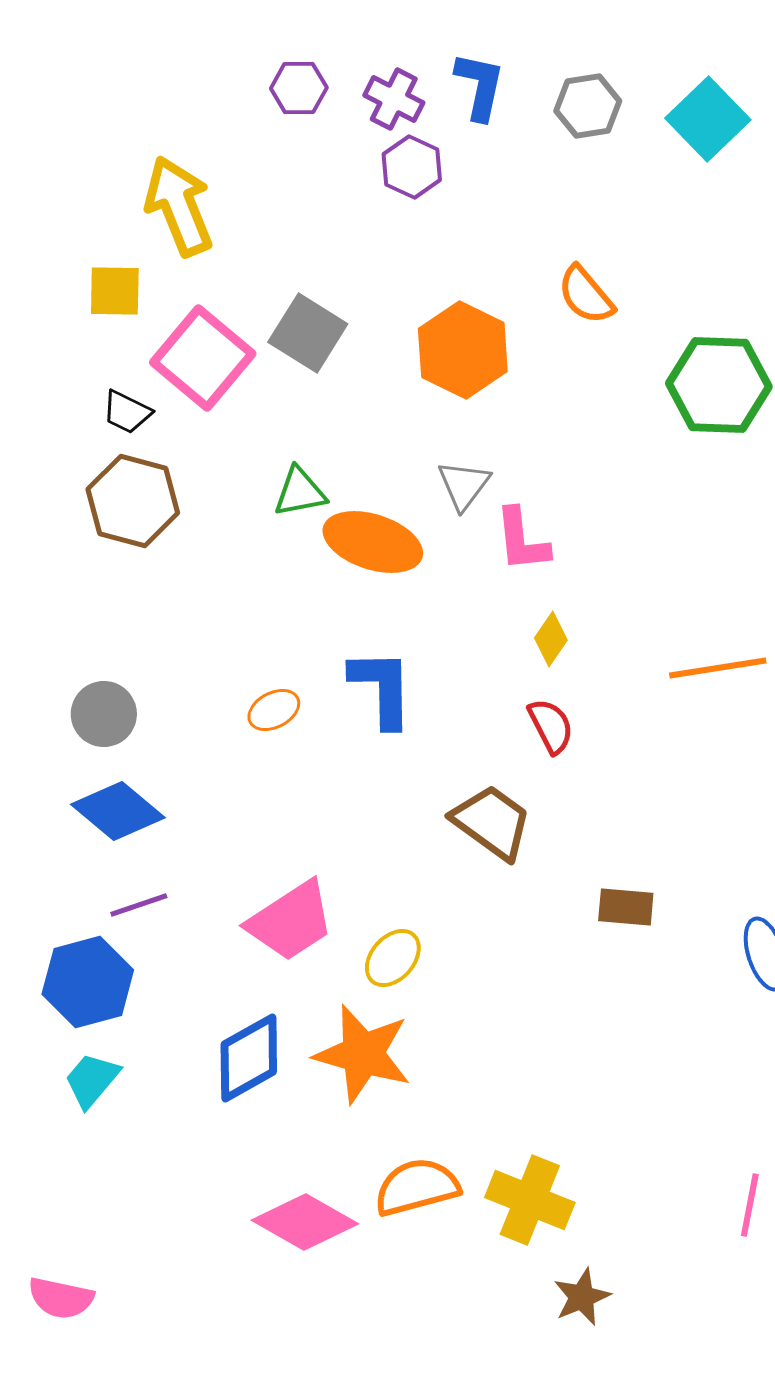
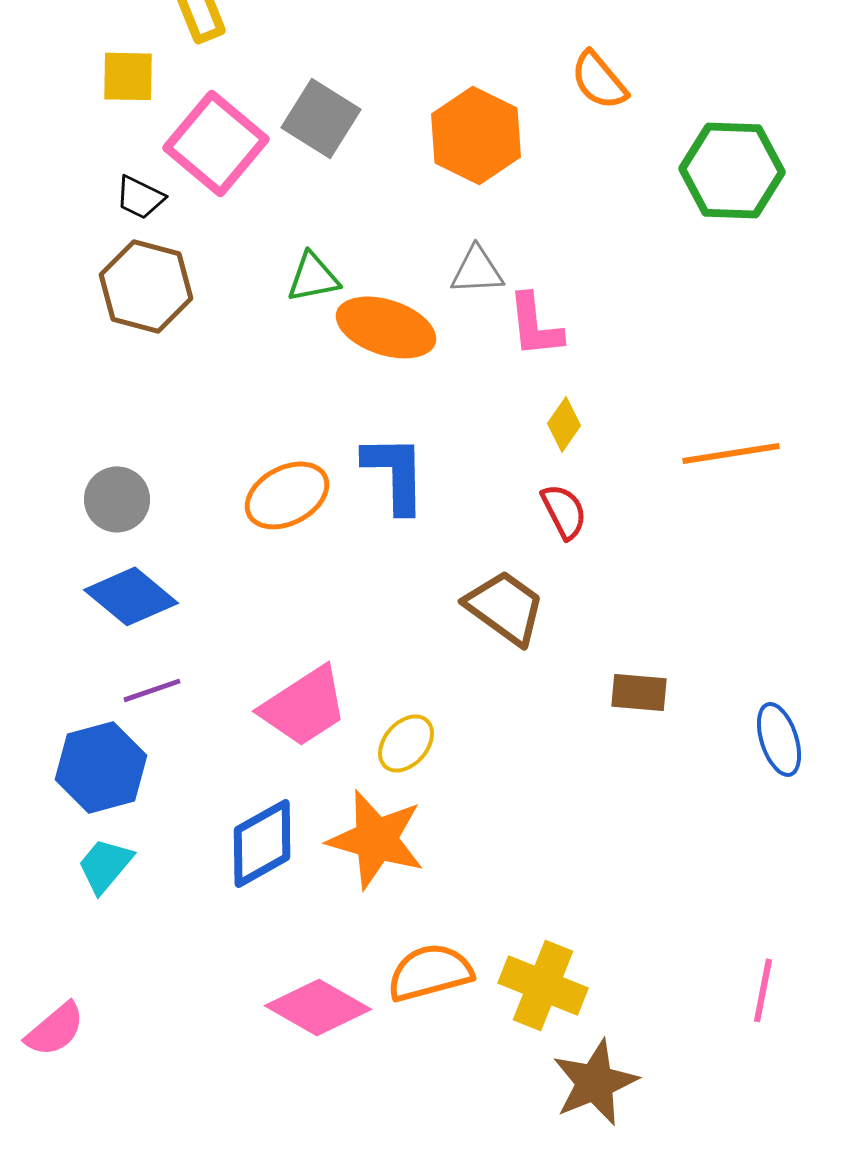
gray triangle: (464, 485) -> (477, 270), turned 50
orange ellipse: (274, 710) -> (287, 495), size x1.6
brown star: (582, 1297) -> (595, 1082), size x1.5
pink semicircle: (61, 1298) -> (55, 1029), moved, turned -52

